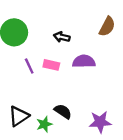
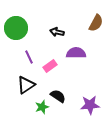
pink rectangle: (51, 65) -> (50, 66), moved, turned -48
black triangle: (19, 116) -> (26, 85), moved

